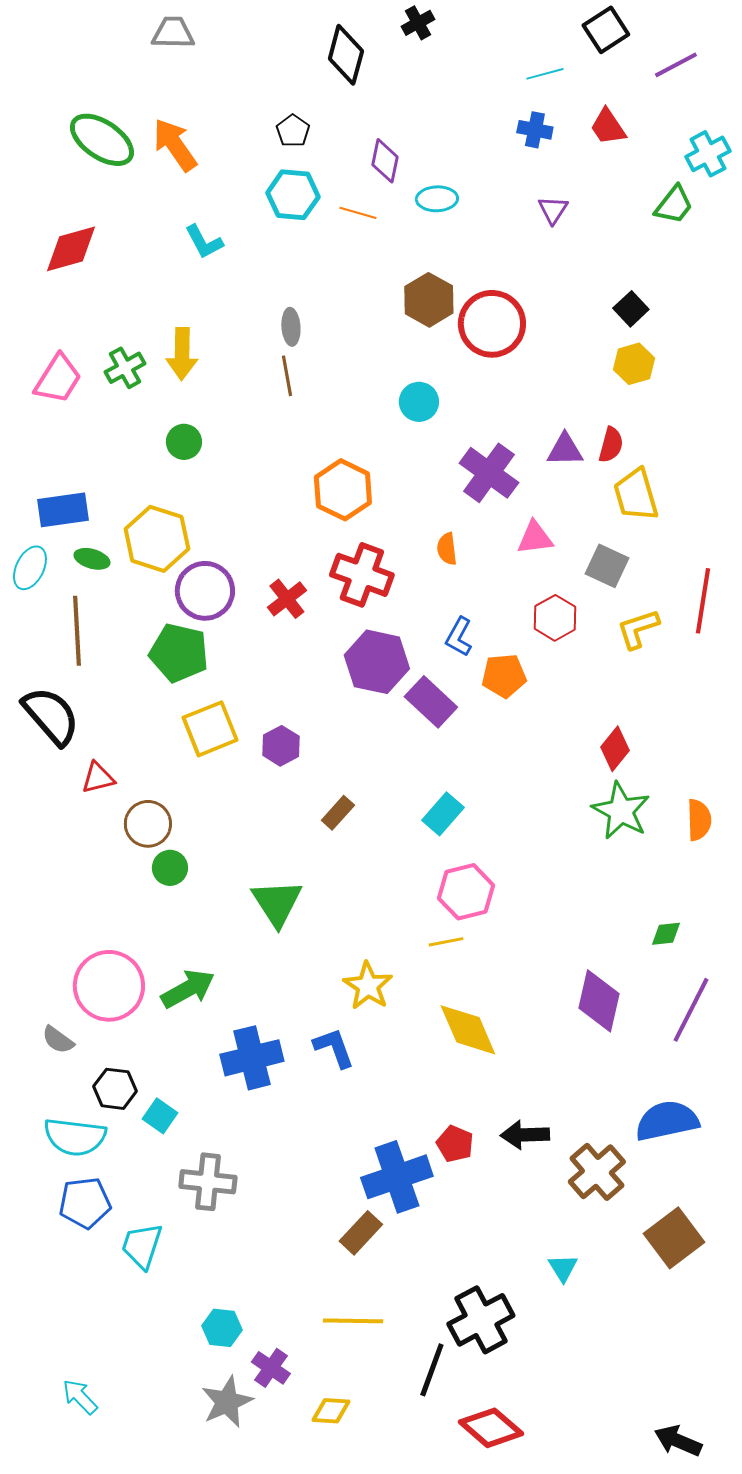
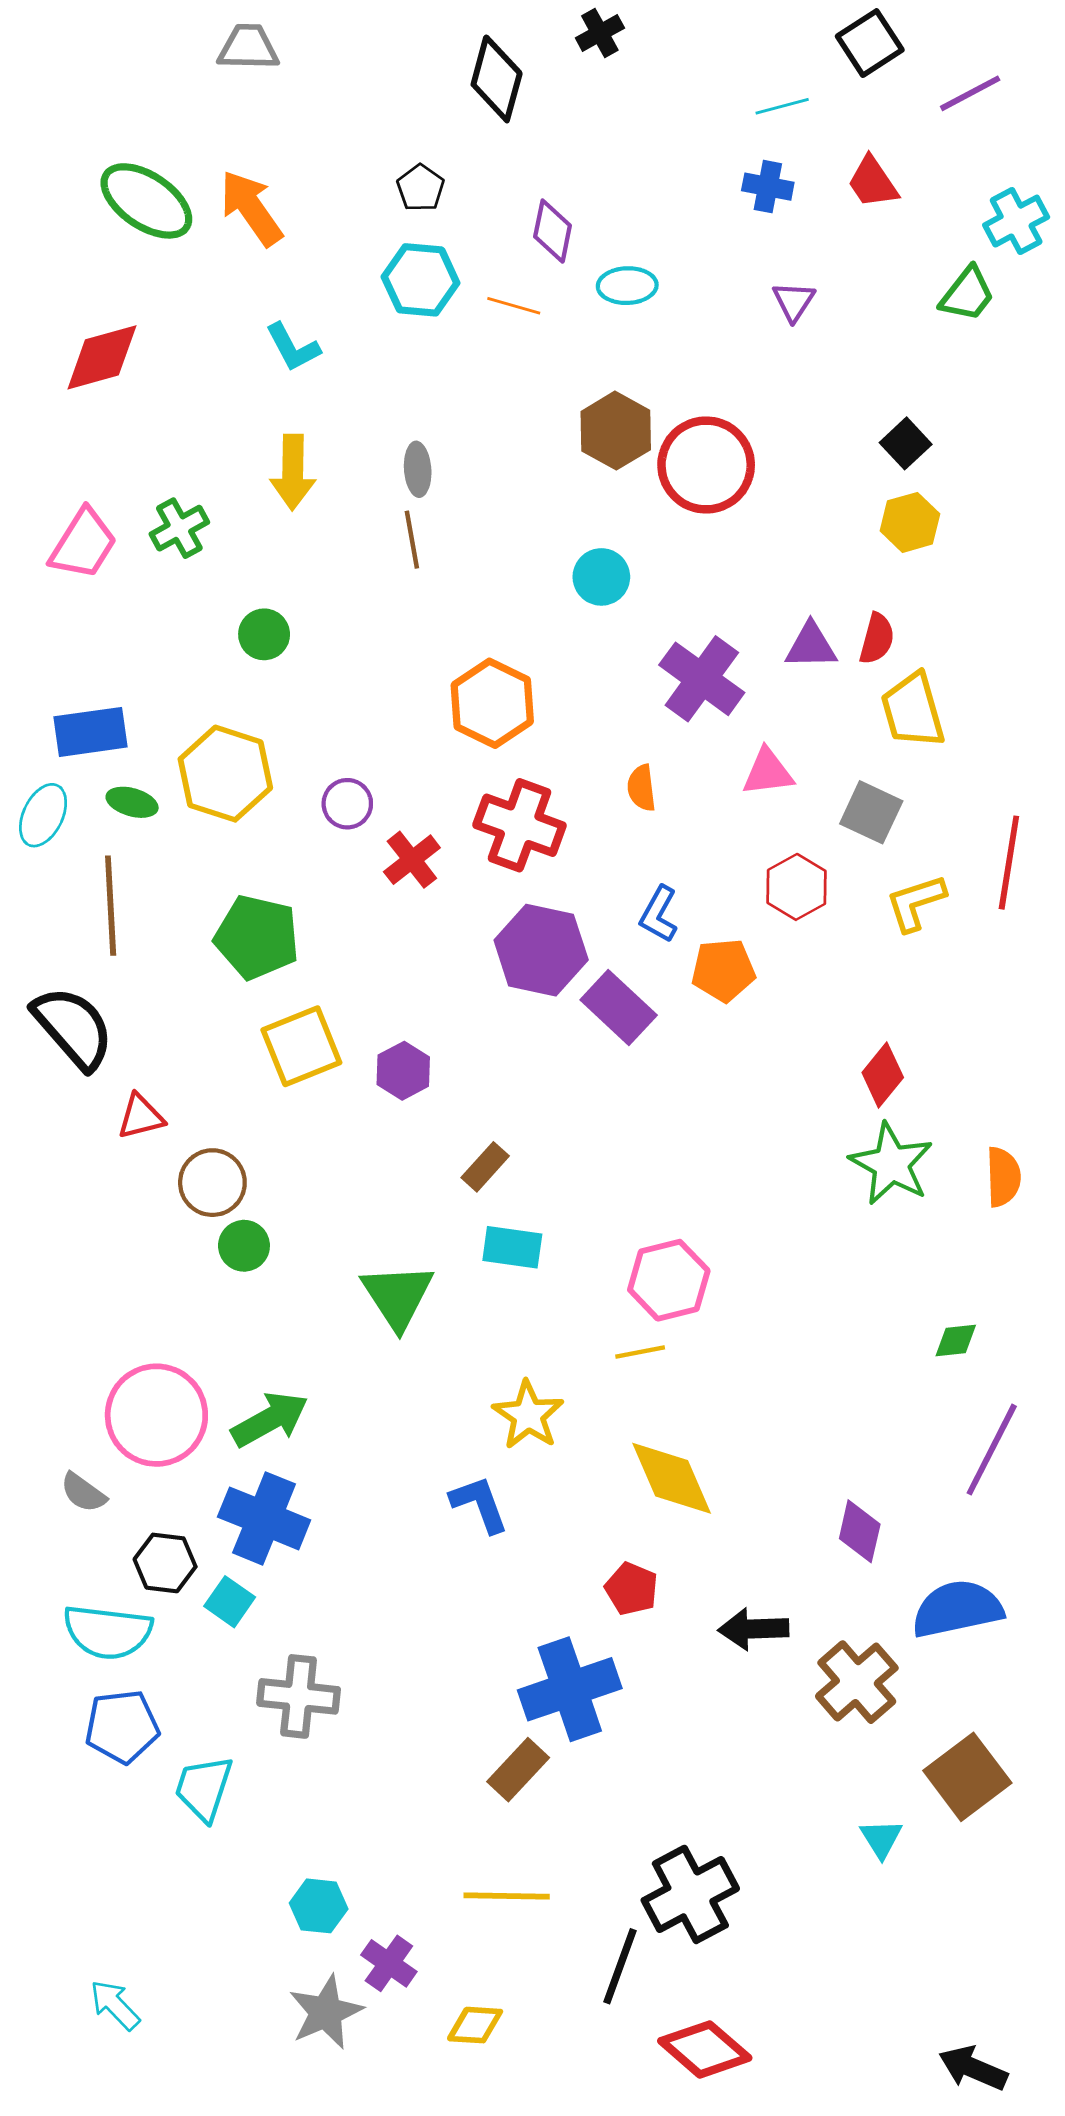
yellow arrow: (182, 354) -> (293, 472), moved
purple circle: (205, 591) -> (347, 804), moved, size x0.6
cyan rectangle: (443, 814) -> (512, 1247), moved, turned 57
purple diamond: (599, 1001) -> (860, 1531), moved, size x0.7
blue cross: (252, 1058) -> (264, 1518), moved, turned 36
red pentagon: (455, 1144) -> (631, 1589), moved
cyan triangle: (563, 1268) -> (881, 1838), moved

